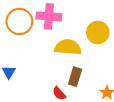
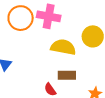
brown rectangle: (75, 77) -> (67, 75), turned 66

